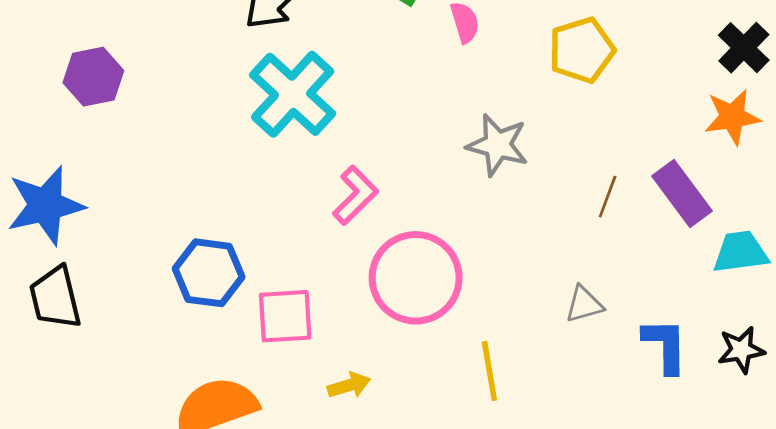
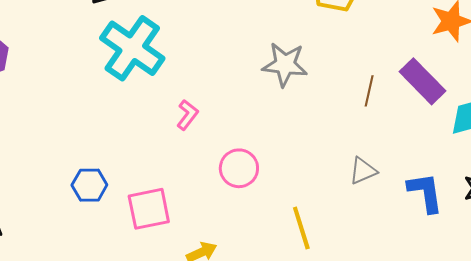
pink L-shape: (355, 195) -> (187, 115), size x0.7
blue hexagon: (209, 273) -> (89, 185), size x0.7
pink circle: (416, 278) -> (239, 168), size x0.6

